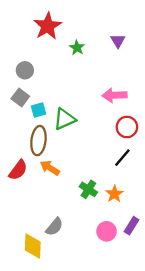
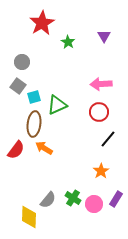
red circle: (127, 127) -> (99, 112), moved
green cross: (88, 189) -> (73, 198), moved

